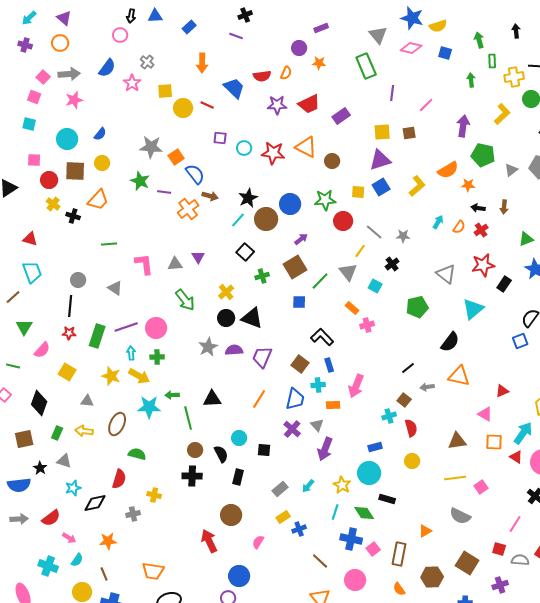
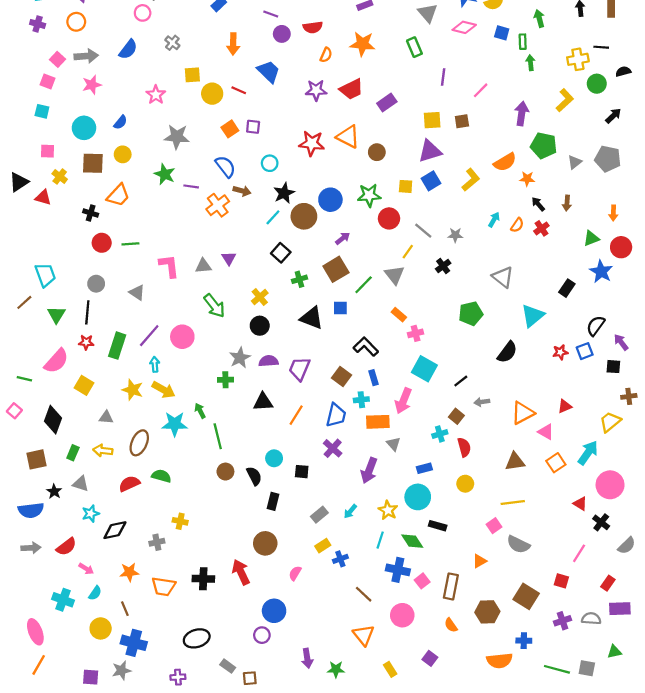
purple circle: (299, 48) -> (282, 34), moved
green rectangle: (492, 61) -> (523, 42), moved
orange star: (319, 63) -> (362, 44), size x1.6
green rectangle: (366, 66) -> (414, 47), size x0.7
red semicircle: (262, 76) -> (313, 27), moved
pink star: (132, 83) -> (156, 95), moved
cyan circle: (244, 148) -> (270, 163), moved
orange square: (176, 157) -> (230, 129), moved
red circle: (49, 180) -> (102, 243), moved
yellow cross: (53, 204) -> (60, 176), moved
black arrow: (478, 208) -> (538, 204), turned 40
red triangle: (30, 239) -> (43, 197), moved
red star: (483, 265) -> (560, 352), moved, size x0.6
cyan square: (375, 286) -> (424, 369), moved, size x1.6
black triangle: (252, 318) -> (312, 318), moved
green triangle: (24, 327) -> (56, 315), moved
purple line: (126, 327) -> (149, 336), turned -30
pink semicircle: (42, 350) -> (56, 361), size x1.4
green cross: (157, 357) -> (225, 380), moved
orange triangle: (459, 376) -> (523, 413), moved, turned -40
green arrow: (172, 395) -> (200, 411), turned 64
black triangle: (212, 399) -> (263, 402), moved
orange rectangle: (333, 405) -> (378, 422), size x1.5
gray triangle: (317, 425) -> (393, 444), moved
orange square: (494, 442) -> (556, 463), turned -36
red triangle: (516, 457) -> (580, 504), moved
black cross: (192, 476) -> (203, 579), moved
red semicircle: (119, 479) -> (129, 484), moved, turned -132
pink square: (481, 487) -> (494, 526), moved
gray semicircle: (520, 560) -> (591, 619), moved
orange trapezoid: (153, 571) -> (164, 586), moved

